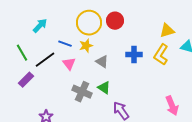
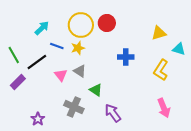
cyan arrow: (40, 26) -> (42, 28), moved
yellow L-shape: (161, 55) -> (161, 70), moved
gray triangle: (102, 62) -> (80, 71), moved
pink triangle: (69, 64) -> (61, 75), moved
gray cross: (82, 92) -> (74, 107), moved

